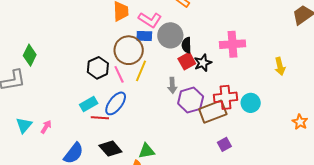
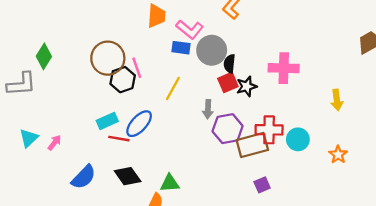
brown circle: (129, 50) -> (108, 58), moved
pink line: (119, 74) -> (137, 68), moved
orange star: (300, 122) -> (338, 155), moved

